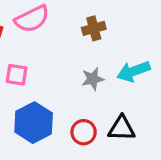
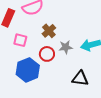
brown cross: (94, 28) -> (49, 31), moved, turned -32
red circle: (84, 132) -> (47, 54), moved

